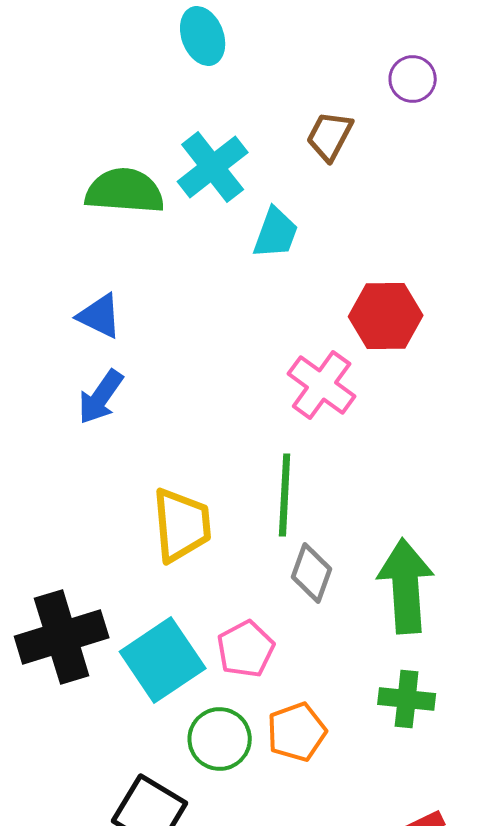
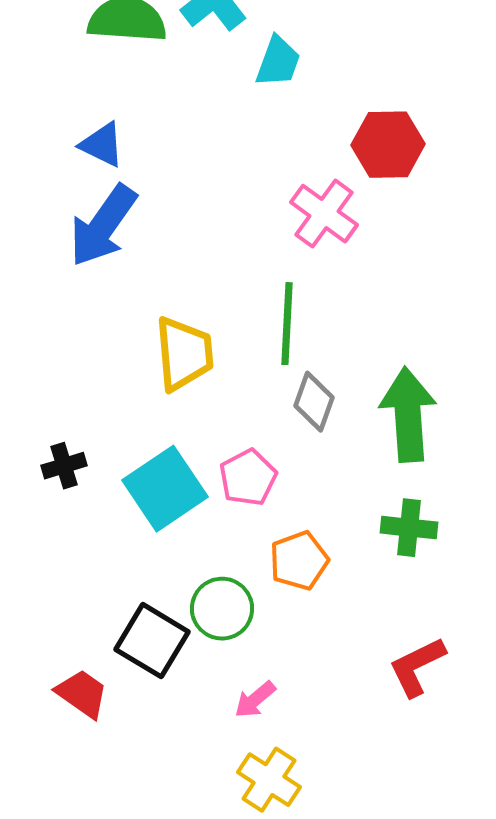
blue arrow: (101, 397) -> (103, 226), size x1.5
black cross: (62, 637) -> (64, 466), size x0.5
green circle: (220, 739) -> (222, 609), moved

